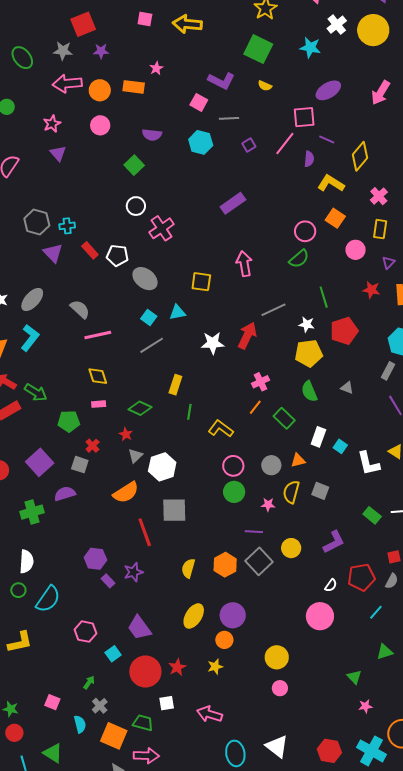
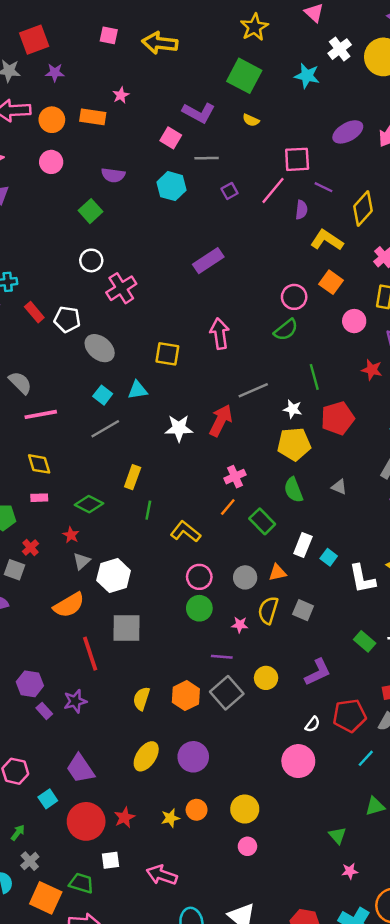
purple ellipse: (328, 90) -> (348, 132), moved
orange circle: (224, 640) -> (197, 810), moved

